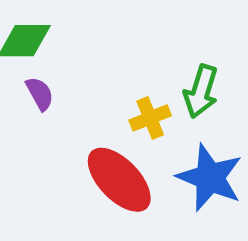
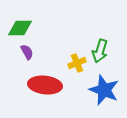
red ellipse: (119, 180) -> (45, 85), moved, turned -40

